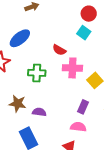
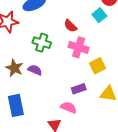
purple rectangle: (83, 107) -> (79, 89), turned 32
purple semicircle: (39, 112) -> (35, 70), moved

